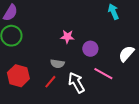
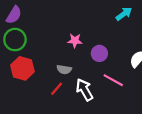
cyan arrow: (113, 12) -> (124, 14), turned 77
red hexagon: (18, 76) -> (22, 68), moved

